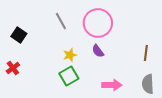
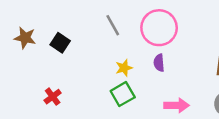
purple semicircle: (98, 51) -> (159, 63), turned 32
red cross: (13, 68) -> (53, 97), moved

